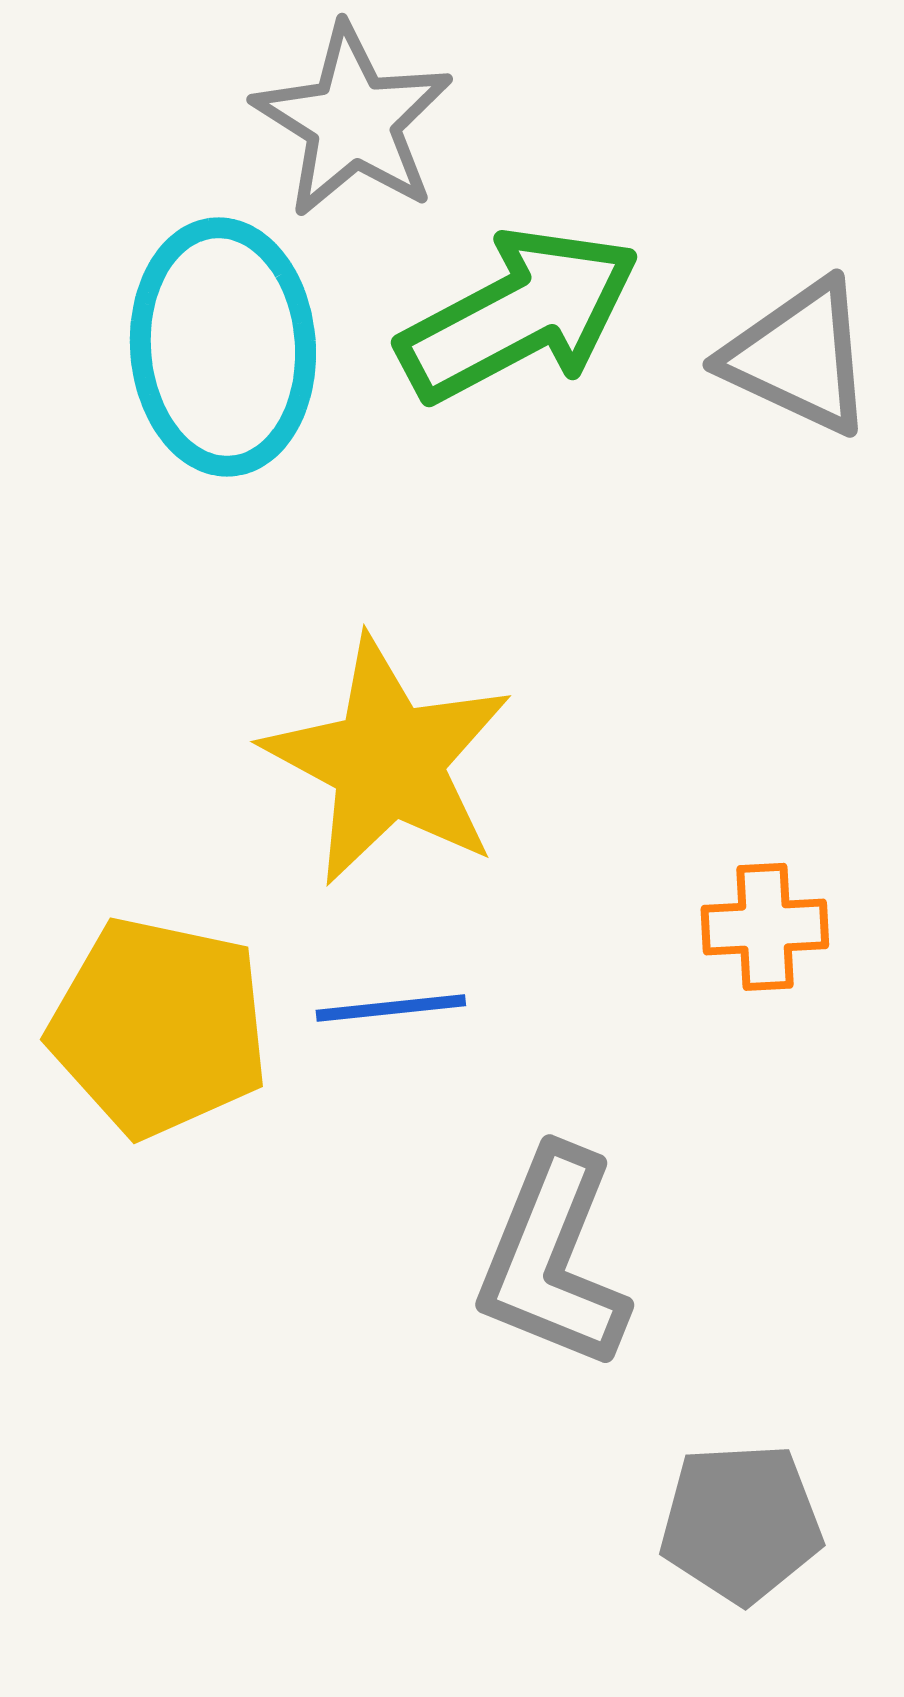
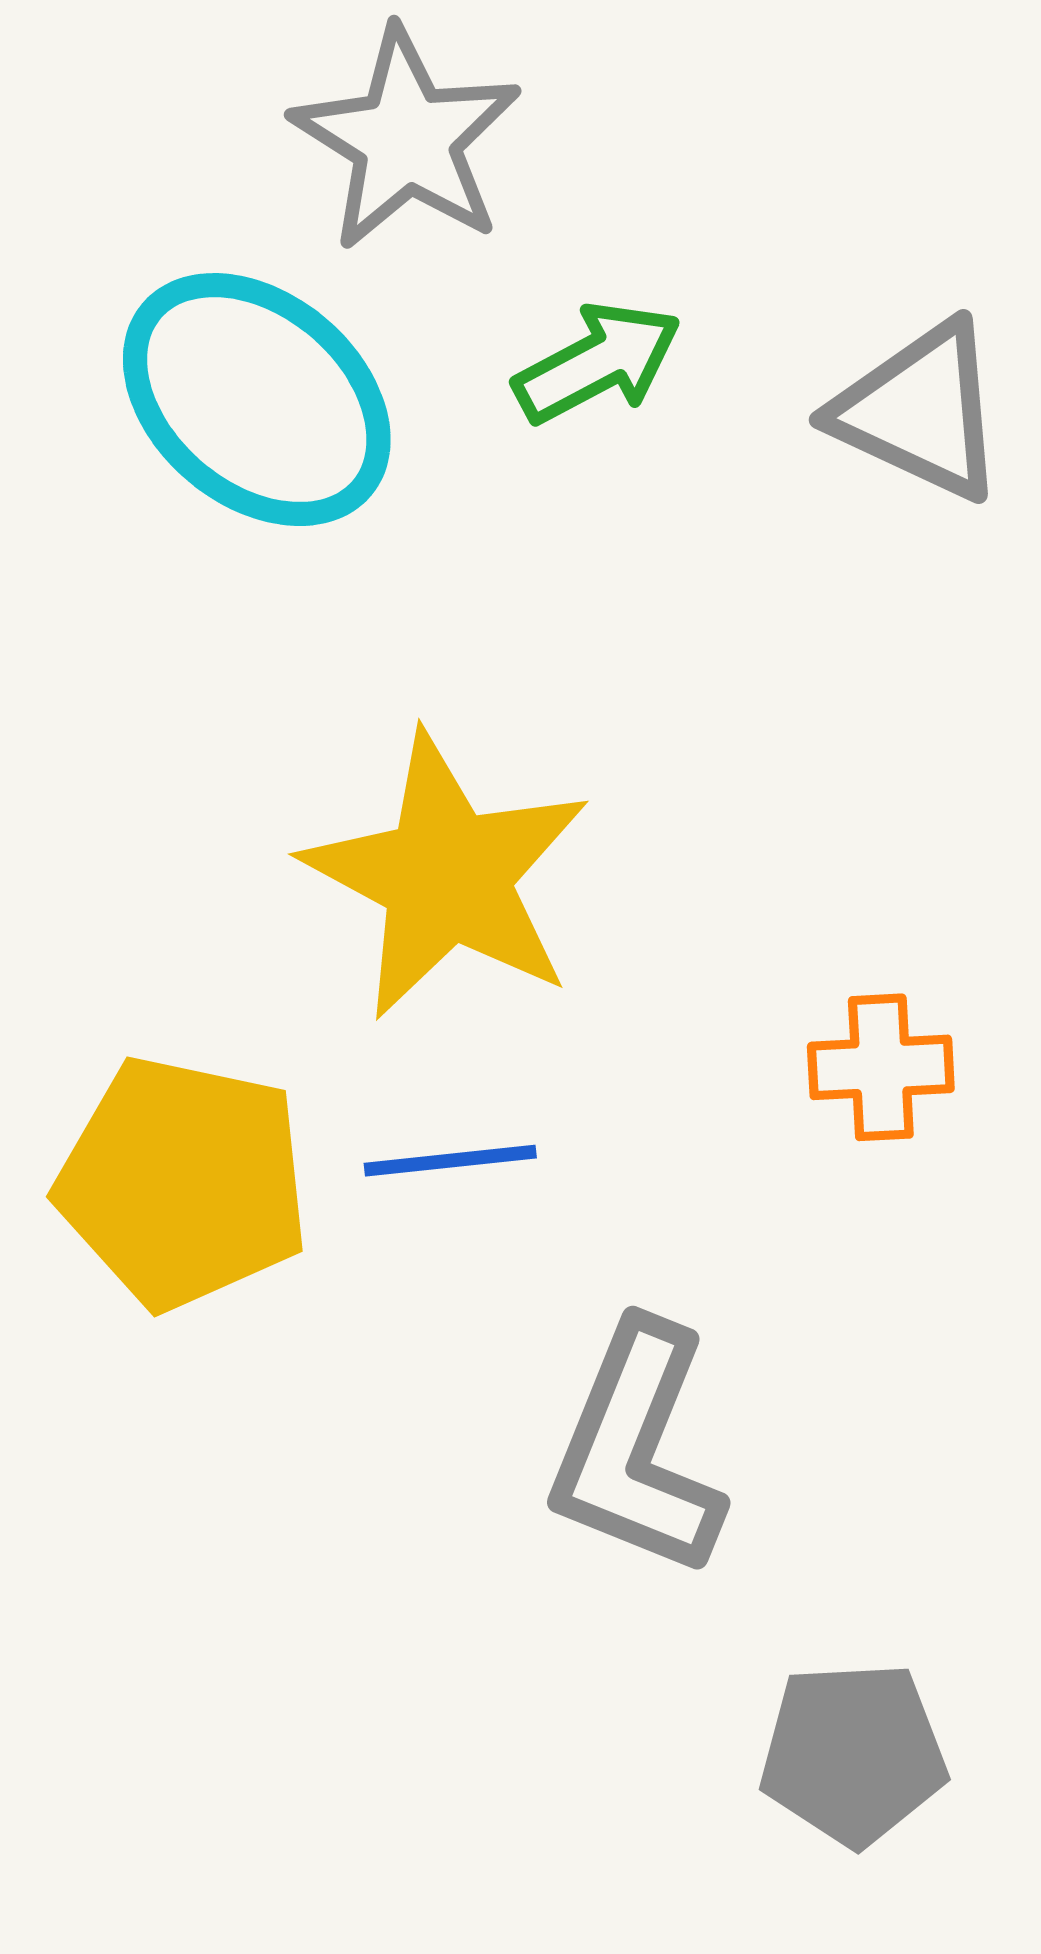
green arrow: (519, 315) -> (598, 363), size x0.6
cyan ellipse: (223, 347) -> (257, 400), turned -46

